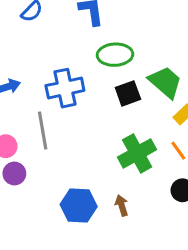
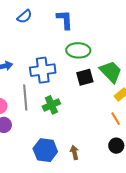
green cross: (137, 153) -> (51, 105), moved, size x0.7

